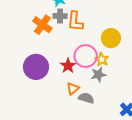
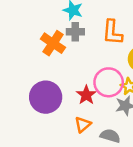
orange L-shape: (75, 21) -> (112, 32), moved
orange triangle: (73, 89) -> (83, 124), moved

